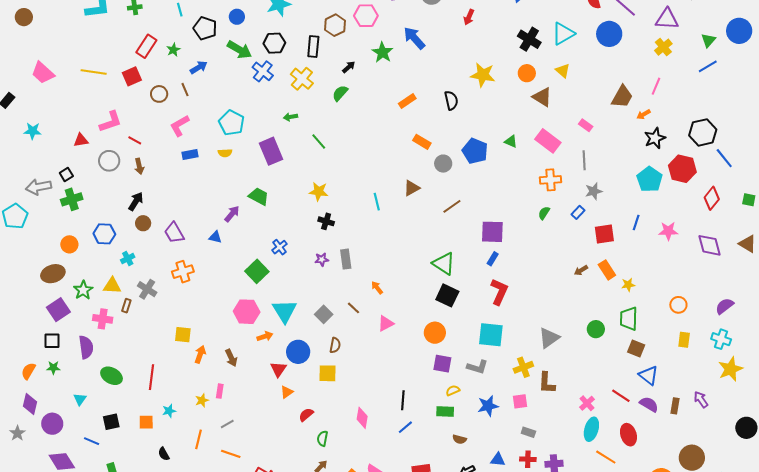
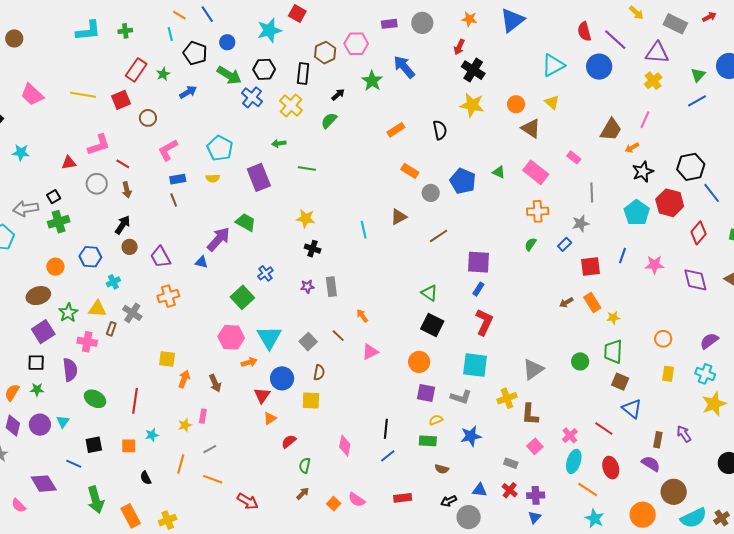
black cross: (529, 39) -> (473, 70), moved
brown line: (185, 90) -> (174, 200), moved
green line: (319, 141) -> (307, 169), turned -42
gray line: (584, 160) -> (592, 193), moved
purple arrow: (232, 214) -> (219, 239), size x1.5
green triangle: (444, 264) -> (429, 293), size x0.7
pink square: (520, 401) -> (535, 446), moved, turned -35
purple semicircle: (649, 404) -> (651, 464), moved
purple circle: (52, 424) -> (40, 425), moved
red cross: (528, 459) -> (510, 490), turned 35

